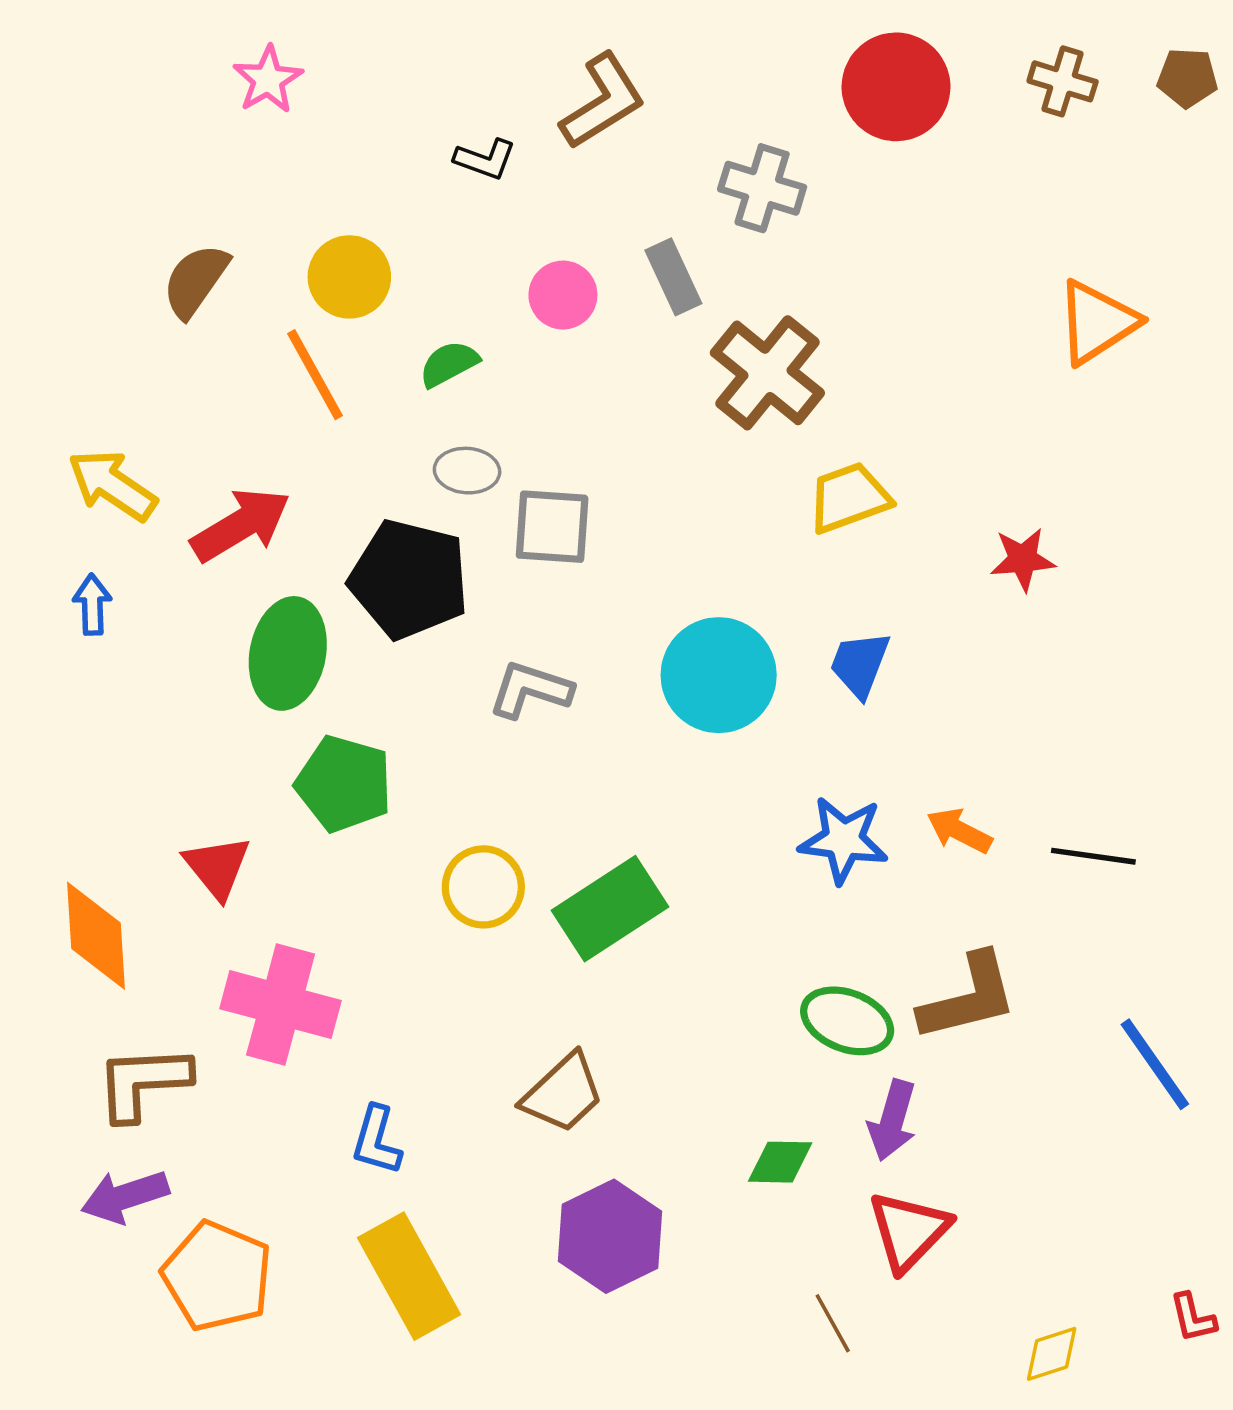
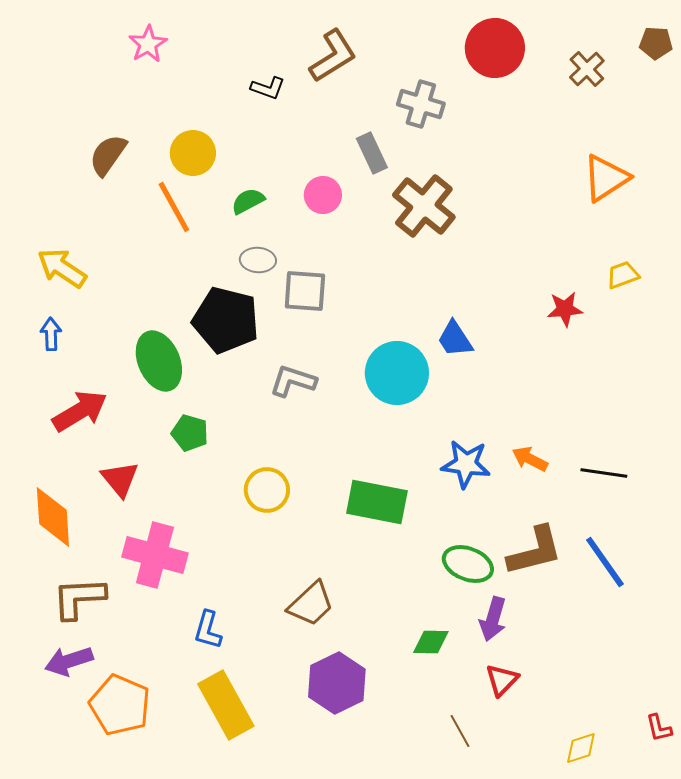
brown cross: (1063, 81) -> (587, 69), moved, turned 30
pink circle: (563, 295) -> (323, 195), moved
yellow trapezoid: (849, 498) -> (623, 275), moved, size x0.7
red arrow: (241, 525) -> (80, 411), moved
green ellipse: (288, 653) -> (159, 361), turned -34
blue trapezoid: (860, 664) -> (455, 339), moved, turned -54
green pentagon: (344, 784) -> (190, 433), size x0.7
green rectangle: (610, 909) -> (377, 502), moved, turned 44
blue line: (1155, 1064) -> (605, 562), moved
red triangle: (909, 1231) -> (502, 680), size x0.7

